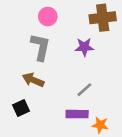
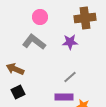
gray L-shape: (40, 47) -> (34, 42), turned -65
brown arrow: (33, 80) -> (15, 69), moved

